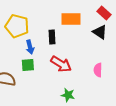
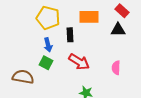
yellow pentagon: (17, 26) -> (48, 18), moved
black triangle: (100, 32) -> (118, 30), turned -35
green square: (28, 65) -> (46, 63), turned 32

